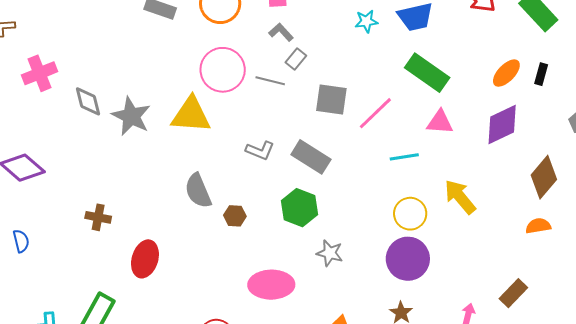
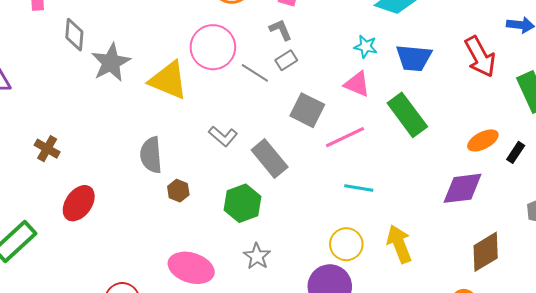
pink triangle: (440, 122) -> (357, 84), moved

